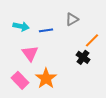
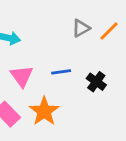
blue line: (46, 30) -> (61, 72), moved
orange line: (92, 40) -> (109, 31), moved

